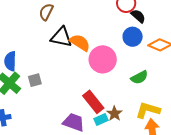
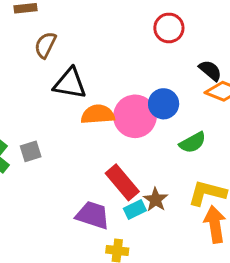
black semicircle: (138, 16) -> (210, 70), moved
blue circle: (133, 37) -> (164, 104), moved
orange semicircle: (80, 43) -> (98, 114), moved, turned -35

